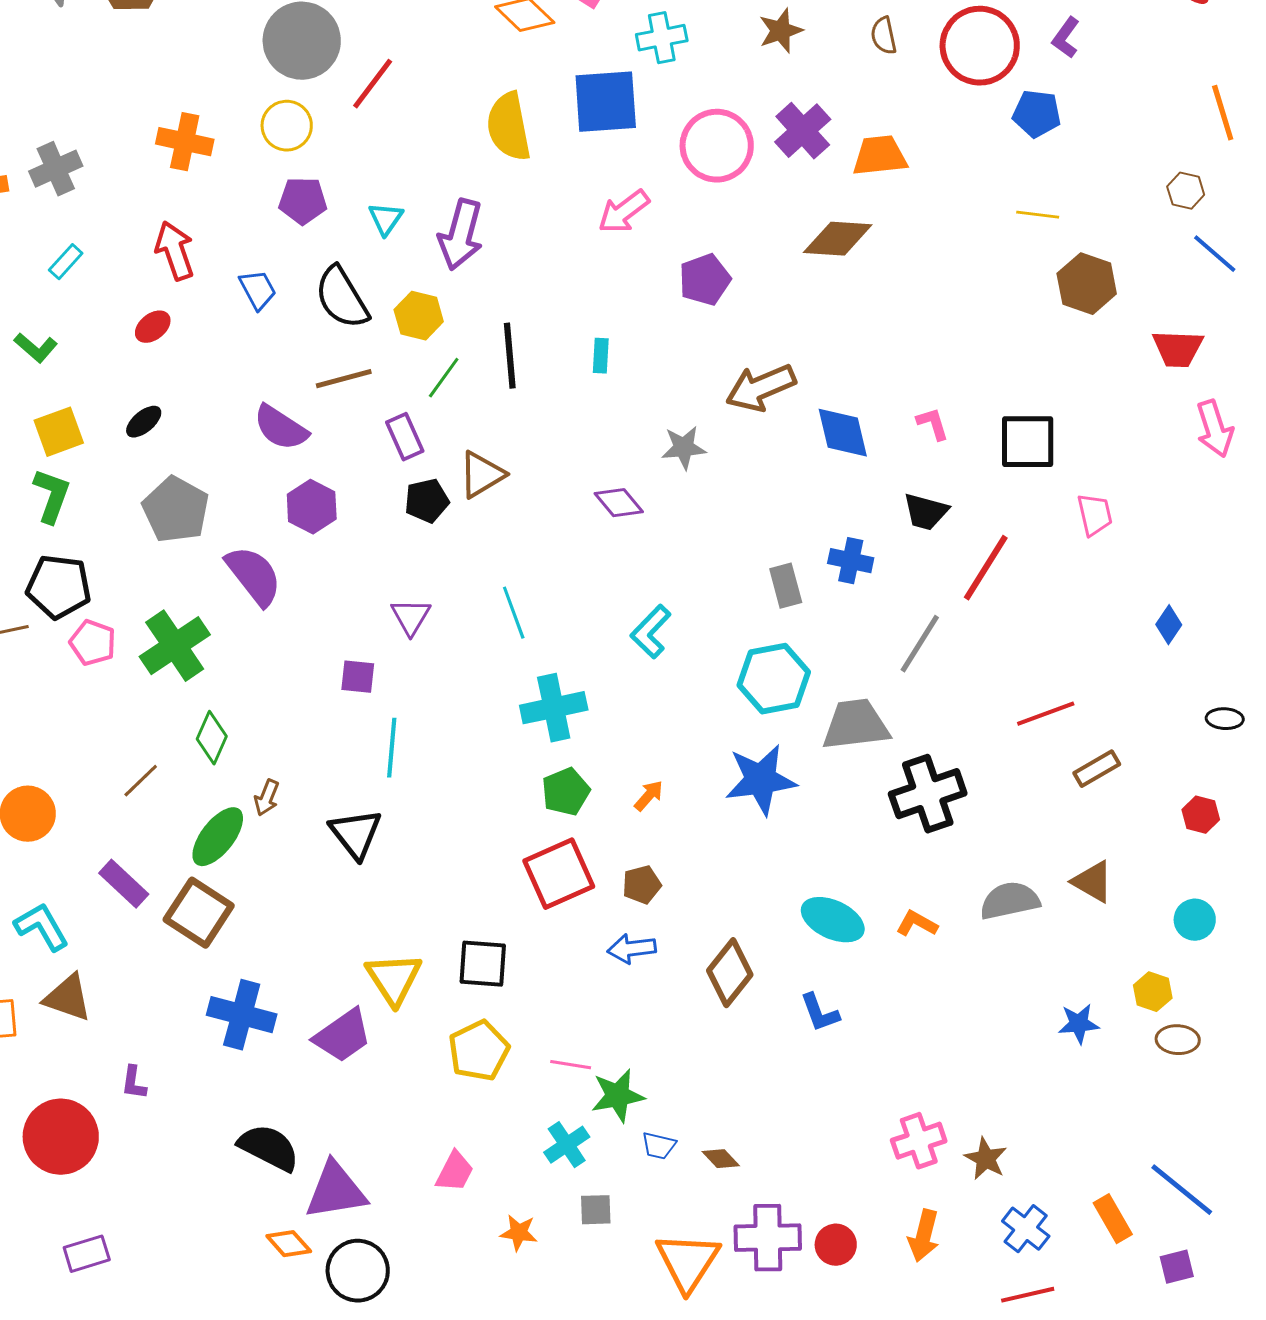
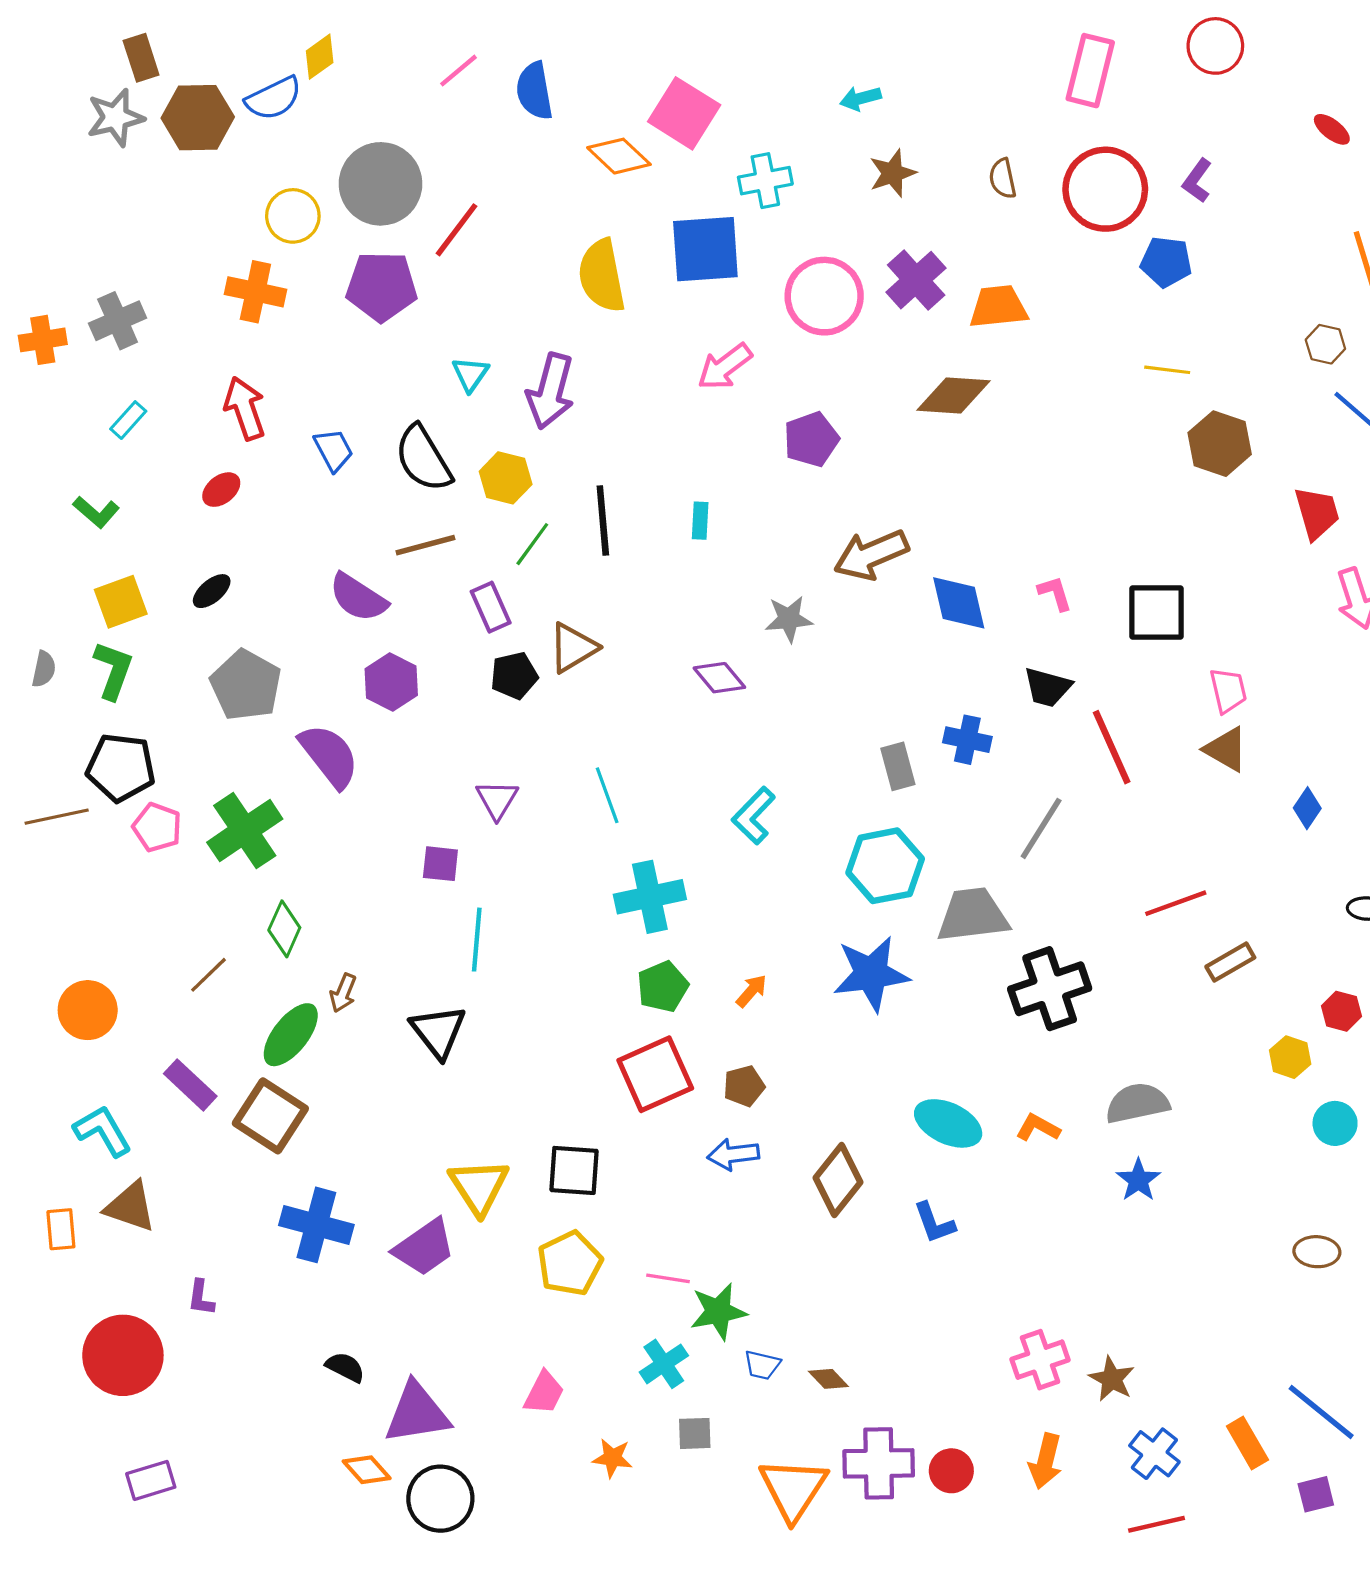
yellow circle: (287, 126) -> (293, 216), moved
purple pentagon: (303, 201) -> (382, 286), moved, size x1.4
red trapezoid: (1178, 349) -> (1317, 513), turned -108
red line: (986, 568) -> (1112, 747), turned -56
brown triangle: (1093, 882) -> (1226, 749), moved
yellow hexagon: (1153, 992) -> (1290, 1057), moved
blue star: (1079, 1024) -> (1138, 1180), moved, turned -30
black semicircle: (269, 1148) -> (345, 1367), size x0.6

